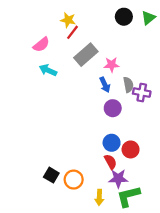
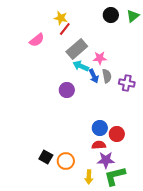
cyan arrow: (48, 70) -> (81, 66), moved
gray semicircle: (128, 85) -> (107, 76), moved
purple circle: (113, 108) -> (67, 90), moved
red semicircle: (110, 162) -> (99, 145), turned -64

